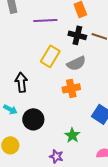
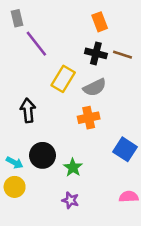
purple line: (45, 20) -> (36, 44), moved, turned 55
cyan arrow: (10, 109) -> (15, 163), moved
green star: (72, 135) -> (73, 167), moved

